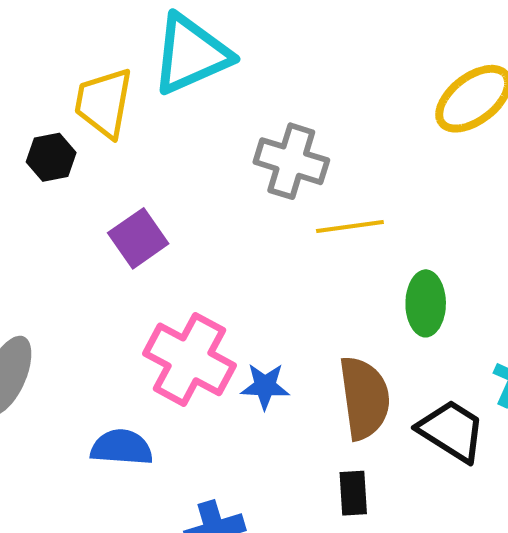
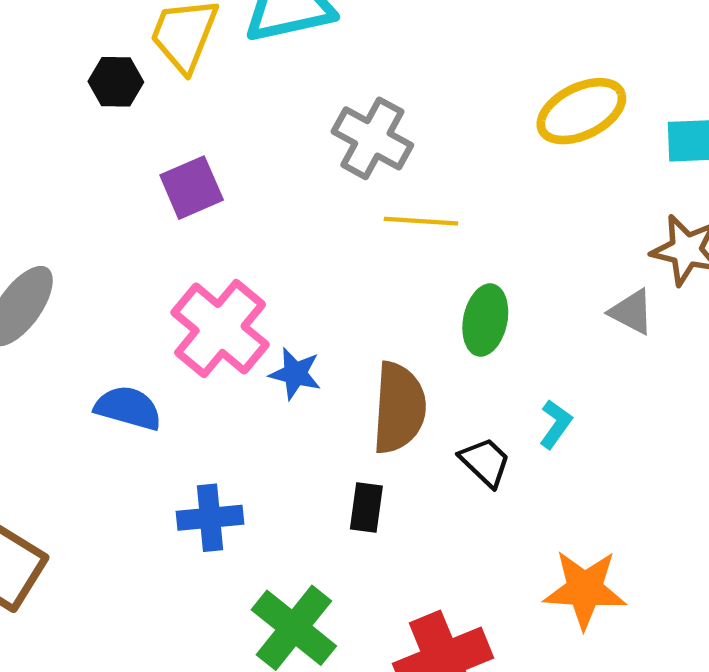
black trapezoid: (451, 431) -> (485, 462), size x0.7

